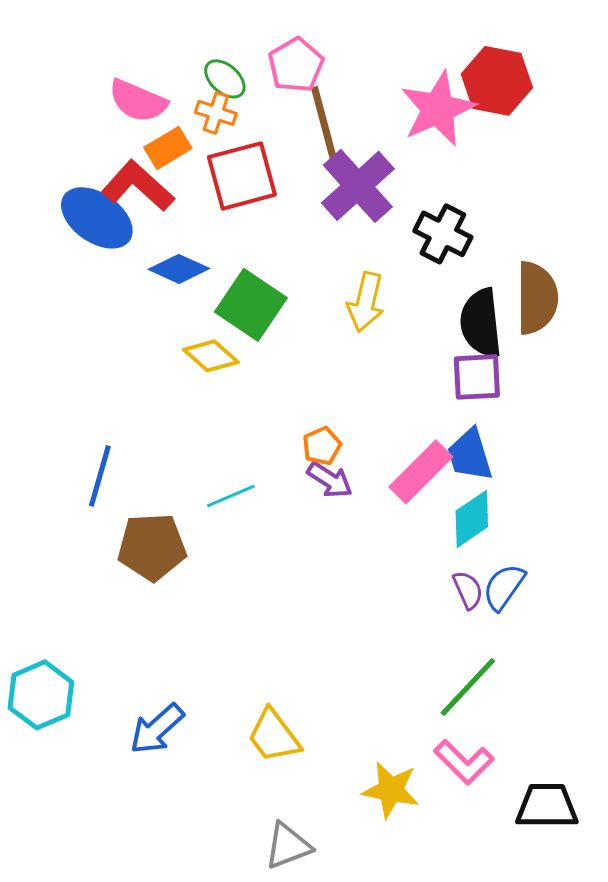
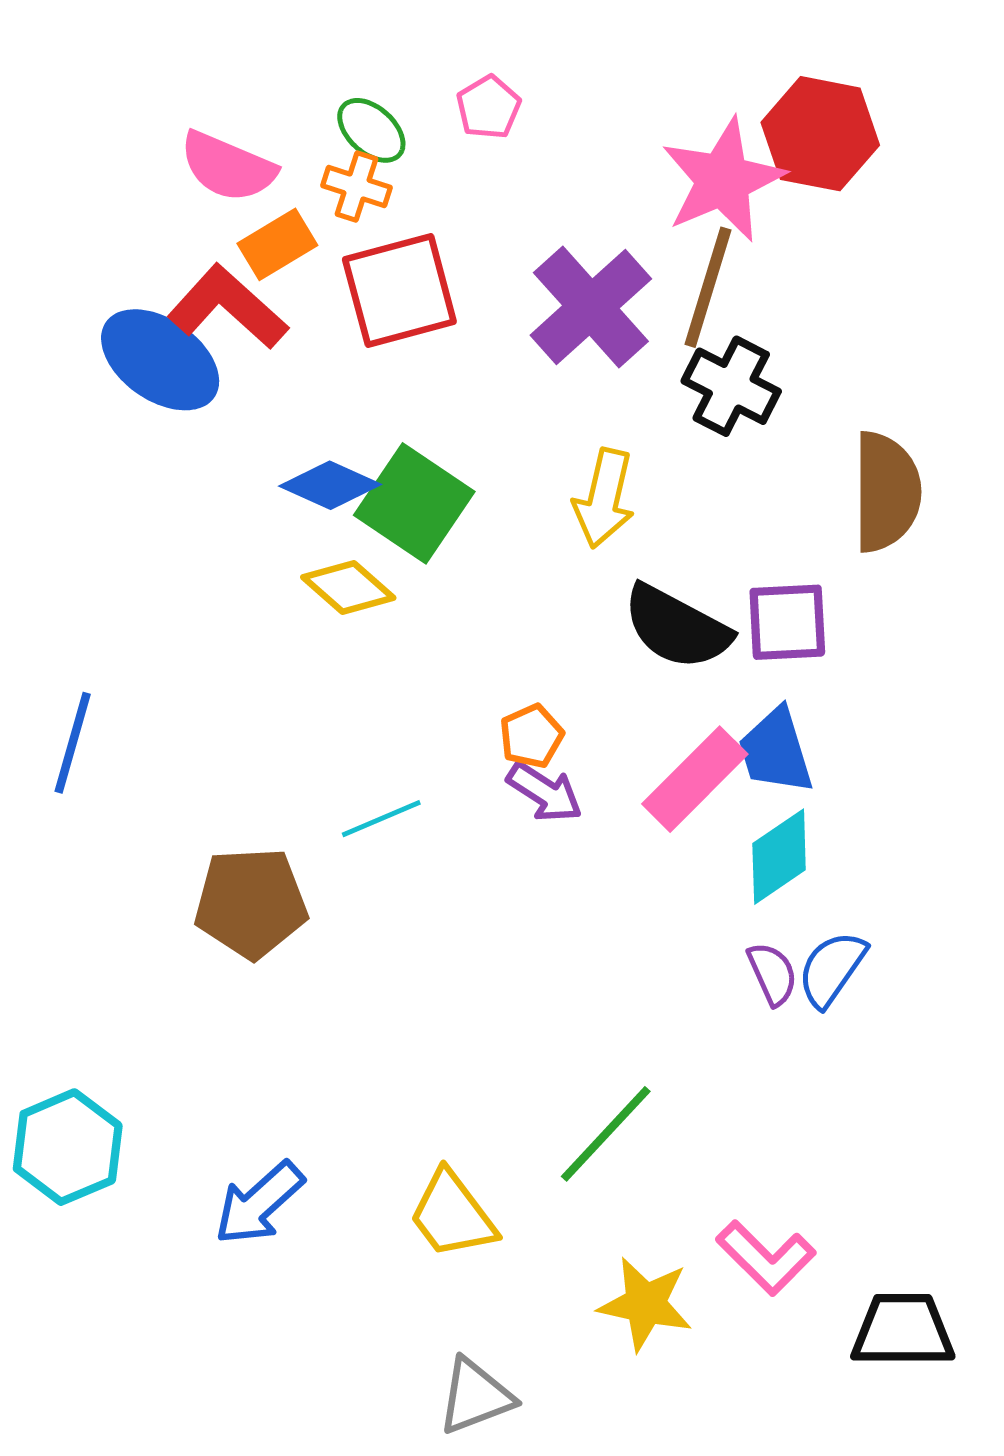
pink pentagon: (296, 65) -> (489, 107), size x0.7
brown line: (324, 123) -> (708, 287), moved, turned 32
blue diamond: (179, 269) -> (330, 485), moved
black semicircle: (481, 323) -> (677, 627), moved, turned -56
blue line: (100, 476) -> (73, 743), moved
green line: (468, 687) -> (606, 1134), moved

